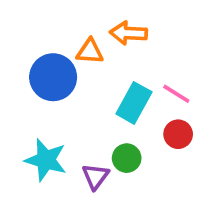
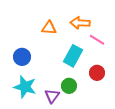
orange arrow: (128, 33) -> (80, 23), moved
blue circle: (53, 77) -> (22, 57), moved, size x0.7
pink line: (176, 94) -> (97, 40), moved

